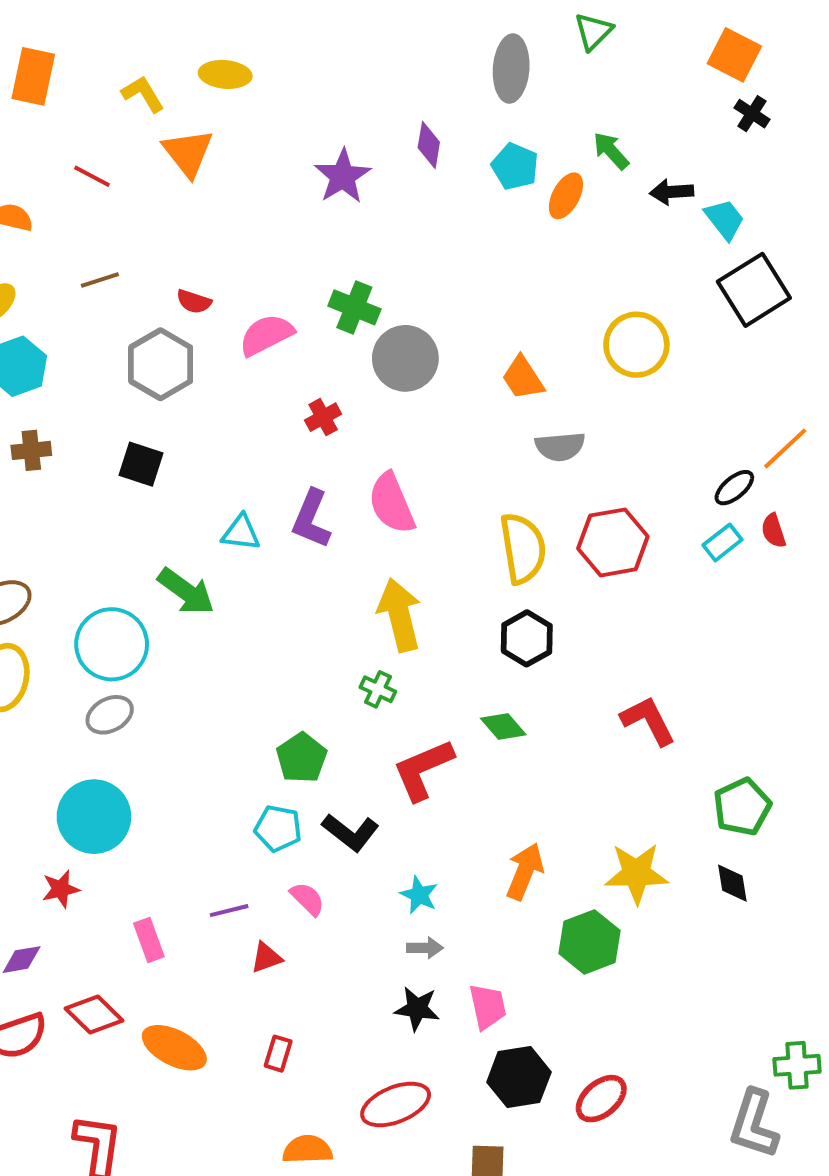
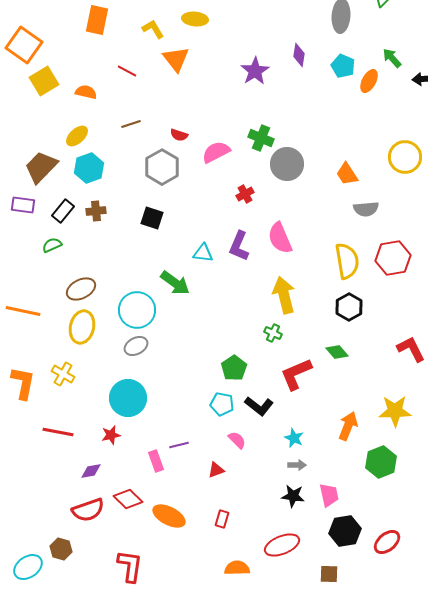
yellow star: (636, 873) -> (395, 411), moved
purple line: (229, 911) -> (179, 445), moved

